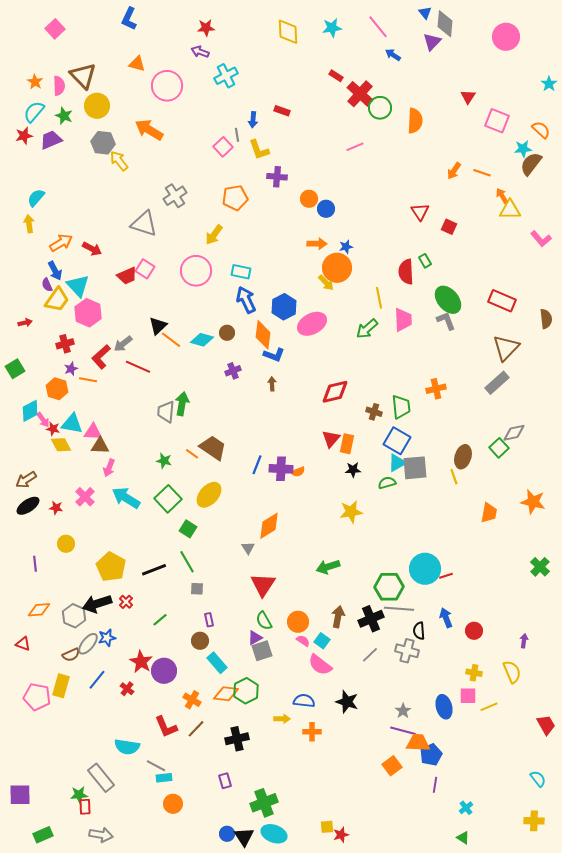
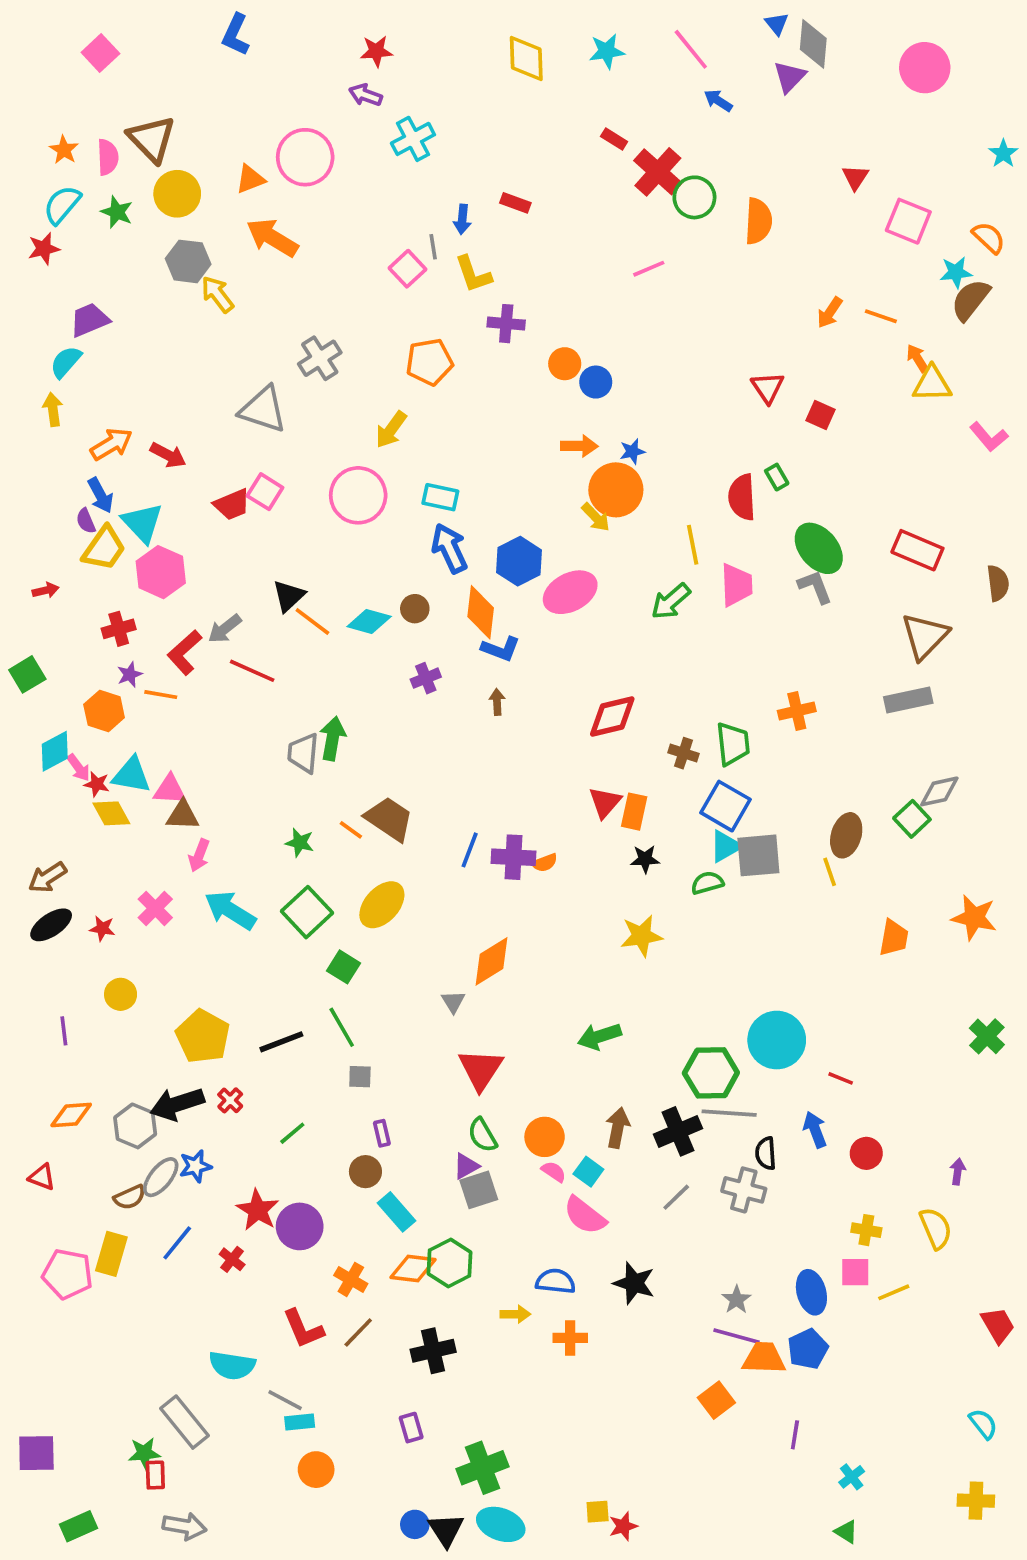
orange triangle: (137, 64) -> (250, 179), moved, turned -36
purple trapezoid: (51, 140) -> (89, 320), moved
gray rectangle: (497, 383) -> (908, 700), turned 30
red line: (446, 576) -> (841, 1078), moved, turned 40
blue pentagon: (431, 755) -> (808, 1349), moved

